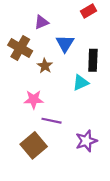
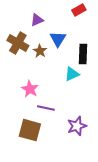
brown star: (45, 66) -> (40, 51), moved
pink star: (34, 99) -> (30, 89), turned 30
brown square: (34, 145) -> (30, 130), turned -35

